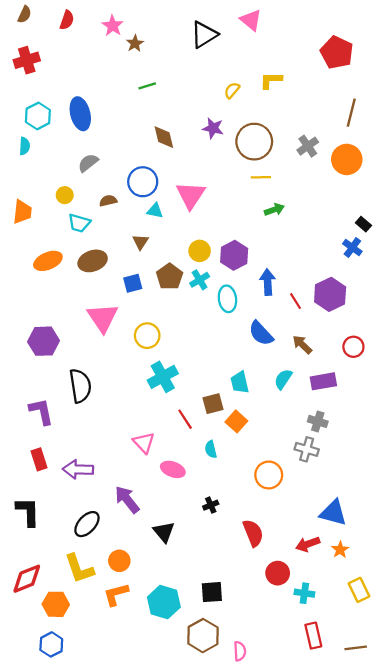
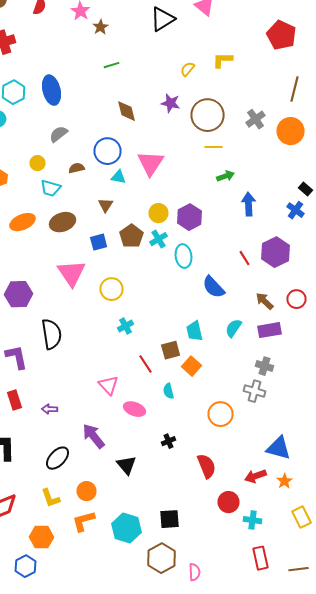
blue arrow: (268, 282) -> (248, 204), moved
brown arrow: (302, 345) -> (264, 301), moved
cyan cross: (163, 377) -> (126, 326), size x0.6
purple arrow: (78, 469) -> (50, 409), size x0.6
yellow L-shape: (79, 569) -> (50, 498), size x0.7
orange hexagon: (56, 604) -> (42, 537), moved

